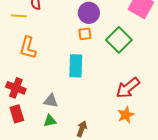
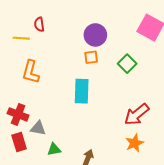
green square: (119, 40) -> (127, 64), size x0.7
gray triangle: (51, 101) -> (38, 128), moved

